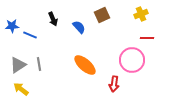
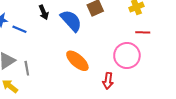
blue semicircle: (79, 27) -> (71, 21), size x1.6
gray line: (39, 64) -> (27, 68), moved

